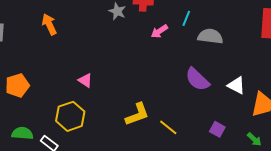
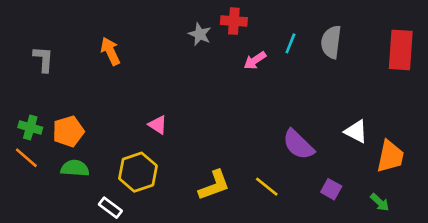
gray semicircle: (210, 36) -> (331, 42), moved, turned -90
purple semicircle: (197, 79) -> (298, 145), moved
yellow L-shape: (137, 114) -> (214, 185), moved
green semicircle: (22, 133) -> (75, 168), moved

